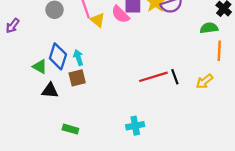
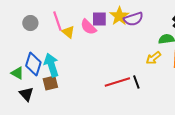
cyan arrow: (78, 57) -> (51, 65), size x1.6
yellow arrow: (204, 81) -> (153, 58), moved
black triangle: (50, 90) -> (26, 94), turned 42

